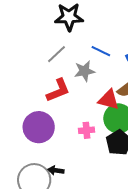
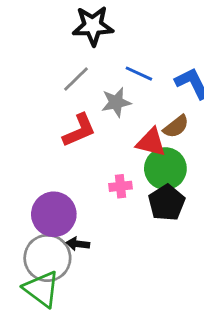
purple circle: (39, 127) -> (54, 214), moved

